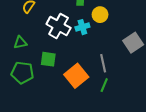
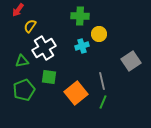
white cross: (59, 26) -> (44, 48), moved, turned 30
green pentagon: (22, 73) -> (24, 90), turned -30

